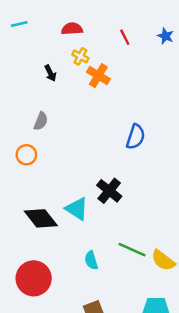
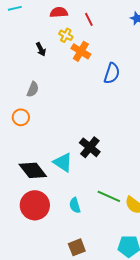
red line: (125, 37) -> (89, 19), moved
blue semicircle: (136, 137) -> (112, 73), moved
red circle: (34, 278) -> (35, 205), moved

